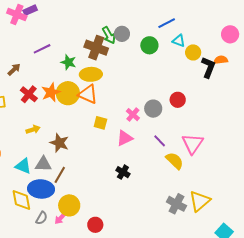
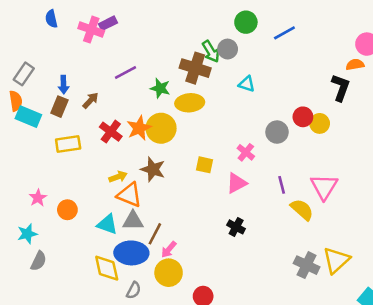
cyan triangle: (179, 41) -> (247, 84), moved
green circle: (149, 45) -> (246, 22), moved
yellow circle: (193, 52) -> (320, 123), moved
orange semicircle: (221, 60) -> (355, 65), moved
orange triangle: (88, 94) -> (129, 195), moved
red circle: (178, 100) -> (303, 117), moved
gray circle: (153, 109) -> (277, 132), moved
purple line: (160, 141) -> (282, 185), turned 32
brown star: (59, 143) -> (153, 169), moved
pink arrow: (61, 218) -> (169, 249), moved

